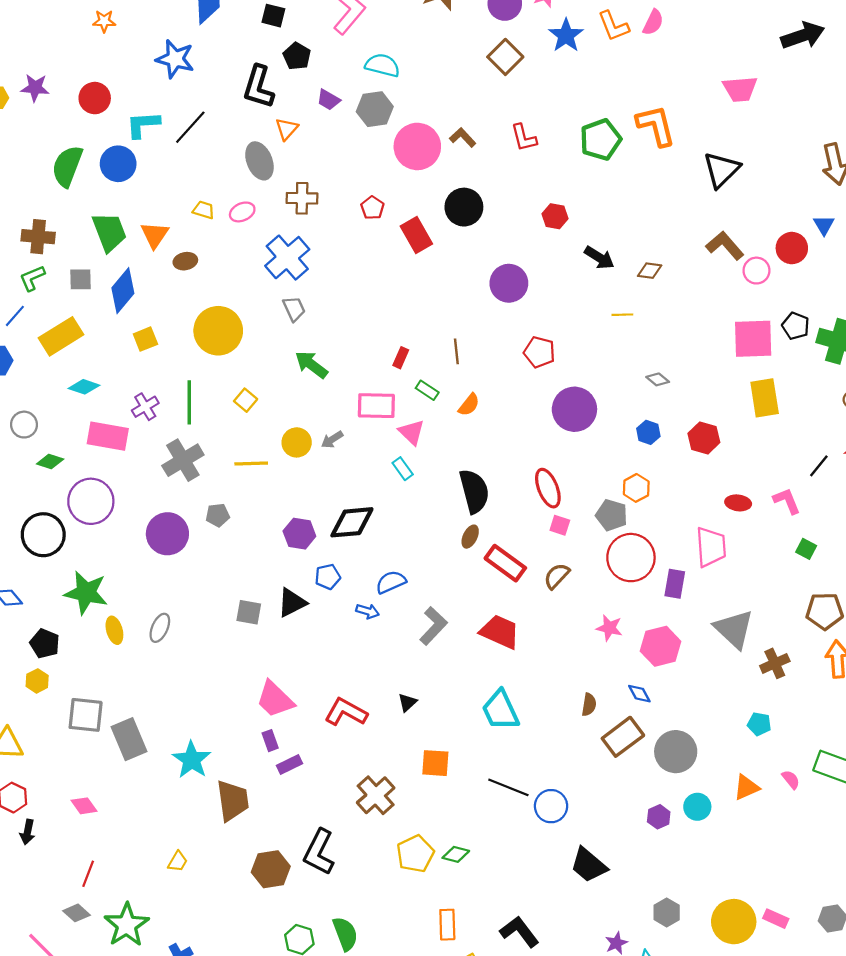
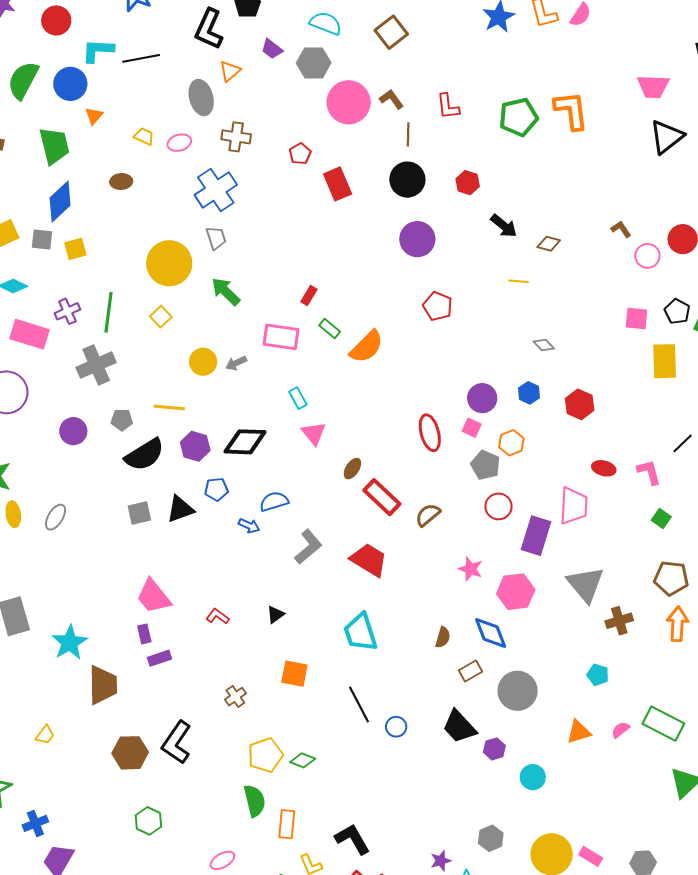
brown square: (505, 57) -> (391, 32), moved
black line: (190, 127) -> (141, 58), turned 30
black triangle: (721, 170) -> (667, 137), moved
black circle: (464, 207) -> (407, 180), moved
orange triangle: (155, 235) -> (94, 116), moved, size x0.7
brown L-shape: (725, 246) -> (621, 229), size x0.6
gray square: (80, 279) -> (42, 239), moved
yellow circle: (218, 331) -> (169, 263), moved
pink square: (753, 339) -> (636, 319), size x0.6
brown line: (456, 351) -> (408, 134), moved
yellow rectangle: (765, 398) -> (665, 361), moved
orange semicircle: (469, 405) -> (367, 347), size x1.6
purple circle: (574, 409) -> (482, 398), moved, size x0.7
pink triangle: (412, 432) -> (314, 433), moved
yellow line: (251, 463) -> (169, 407), moved
black semicircle: (474, 491) -> (145, 455), moved, turned 66
pink square: (560, 525) -> (472, 428), moved
purple circle: (167, 534) -> (73, 431), size x0.7
red circle: (631, 558) -> (498, 506), size x0.6
purple rectangle: (675, 584) -> (536, 536), size x1.4
gray square: (249, 612) -> (139, 513), turned -30
blue diamond: (639, 694) -> (491, 633), size x1.6
red L-shape: (346, 712) -> (218, 616), size x0.6
brown rectangle: (623, 737) -> (471, 671), size x0.6
pink semicircle: (791, 780) -> (621, 730), turned -96
black line: (508, 787) -> (359, 705), turned 33
brown cross: (376, 795) -> (235, 697), size x0.6
blue circle: (551, 806) -> (396, 727), size x0.7
cyan circle: (697, 807) -> (533, 777), moved
black trapezoid: (589, 865) -> (459, 727), moved
green semicircle: (345, 934) -> (255, 801), moved

